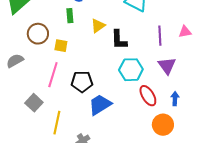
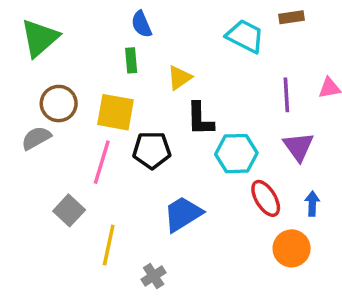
brown circle: (38, 34) -> (59, 104), moved
black L-shape: (119, 40) -> (200, 119), moved
yellow square: (61, 46) -> (116, 112), size x1.6
black pentagon: (82, 82) -> (152, 150), moved

